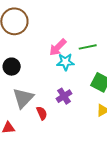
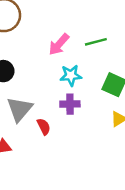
cyan star: (65, 62) -> (71, 75), moved
purple cross: (64, 96) -> (70, 104), turned 35

